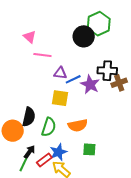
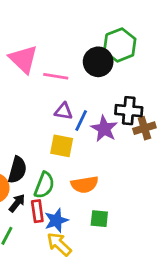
pink triangle: (30, 37) -> (23, 59), size x1.6
pink line: (42, 55) -> (56, 76), moved
blue line: (73, 79) -> (81, 121), turned -42
black arrow: (29, 152) -> (17, 203), moved
red rectangle: (44, 160) -> (37, 211), moved, turned -63

